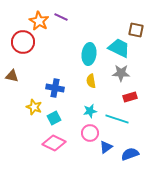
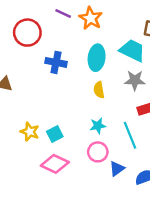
orange star: (39, 21) -> (91, 18), moved
red circle: (23, 42) -> (27, 33), moved
blue cross: (55, 88) -> (56, 62), moved
yellow star: (34, 107) -> (30, 132), moved
cyan line: (117, 119) -> (130, 135), turned 50

